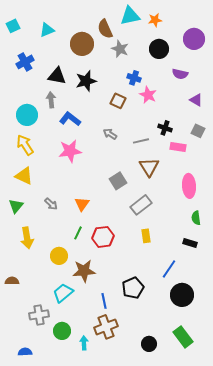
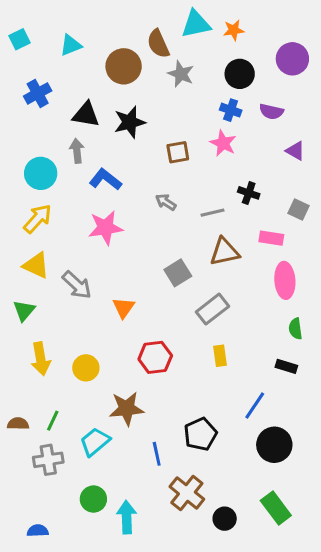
blue cross: (134, 78) -> (231, 110), moved
brown square: (118, 101) -> (178, 152), turned -35
gray square: (198, 131) -> (298, 210), moved
yellow arrow: (25, 145) -> (38, 219), turned 75
pink rectangle: (178, 147) -> (271, 238), moved
brown triangle: (149, 167) -> (225, 252), turned 50
gray arrow: (51, 204) -> (77, 285), moved, size x1.5
green line: (78, 233) -> (53, 421), moved
yellow circle: (59, 256) -> (86, 368), moved
gray cross: (39, 315) -> (48, 460), moved
brown cross: (106, 327) -> (187, 493), moved, turned -30
cyan arrow: (84, 343) -> (127, 517), size x1.5

